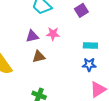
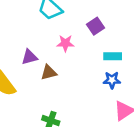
purple square: (81, 10) -> (96, 26), moved
purple triangle: (32, 36) -> (29, 57), moved

